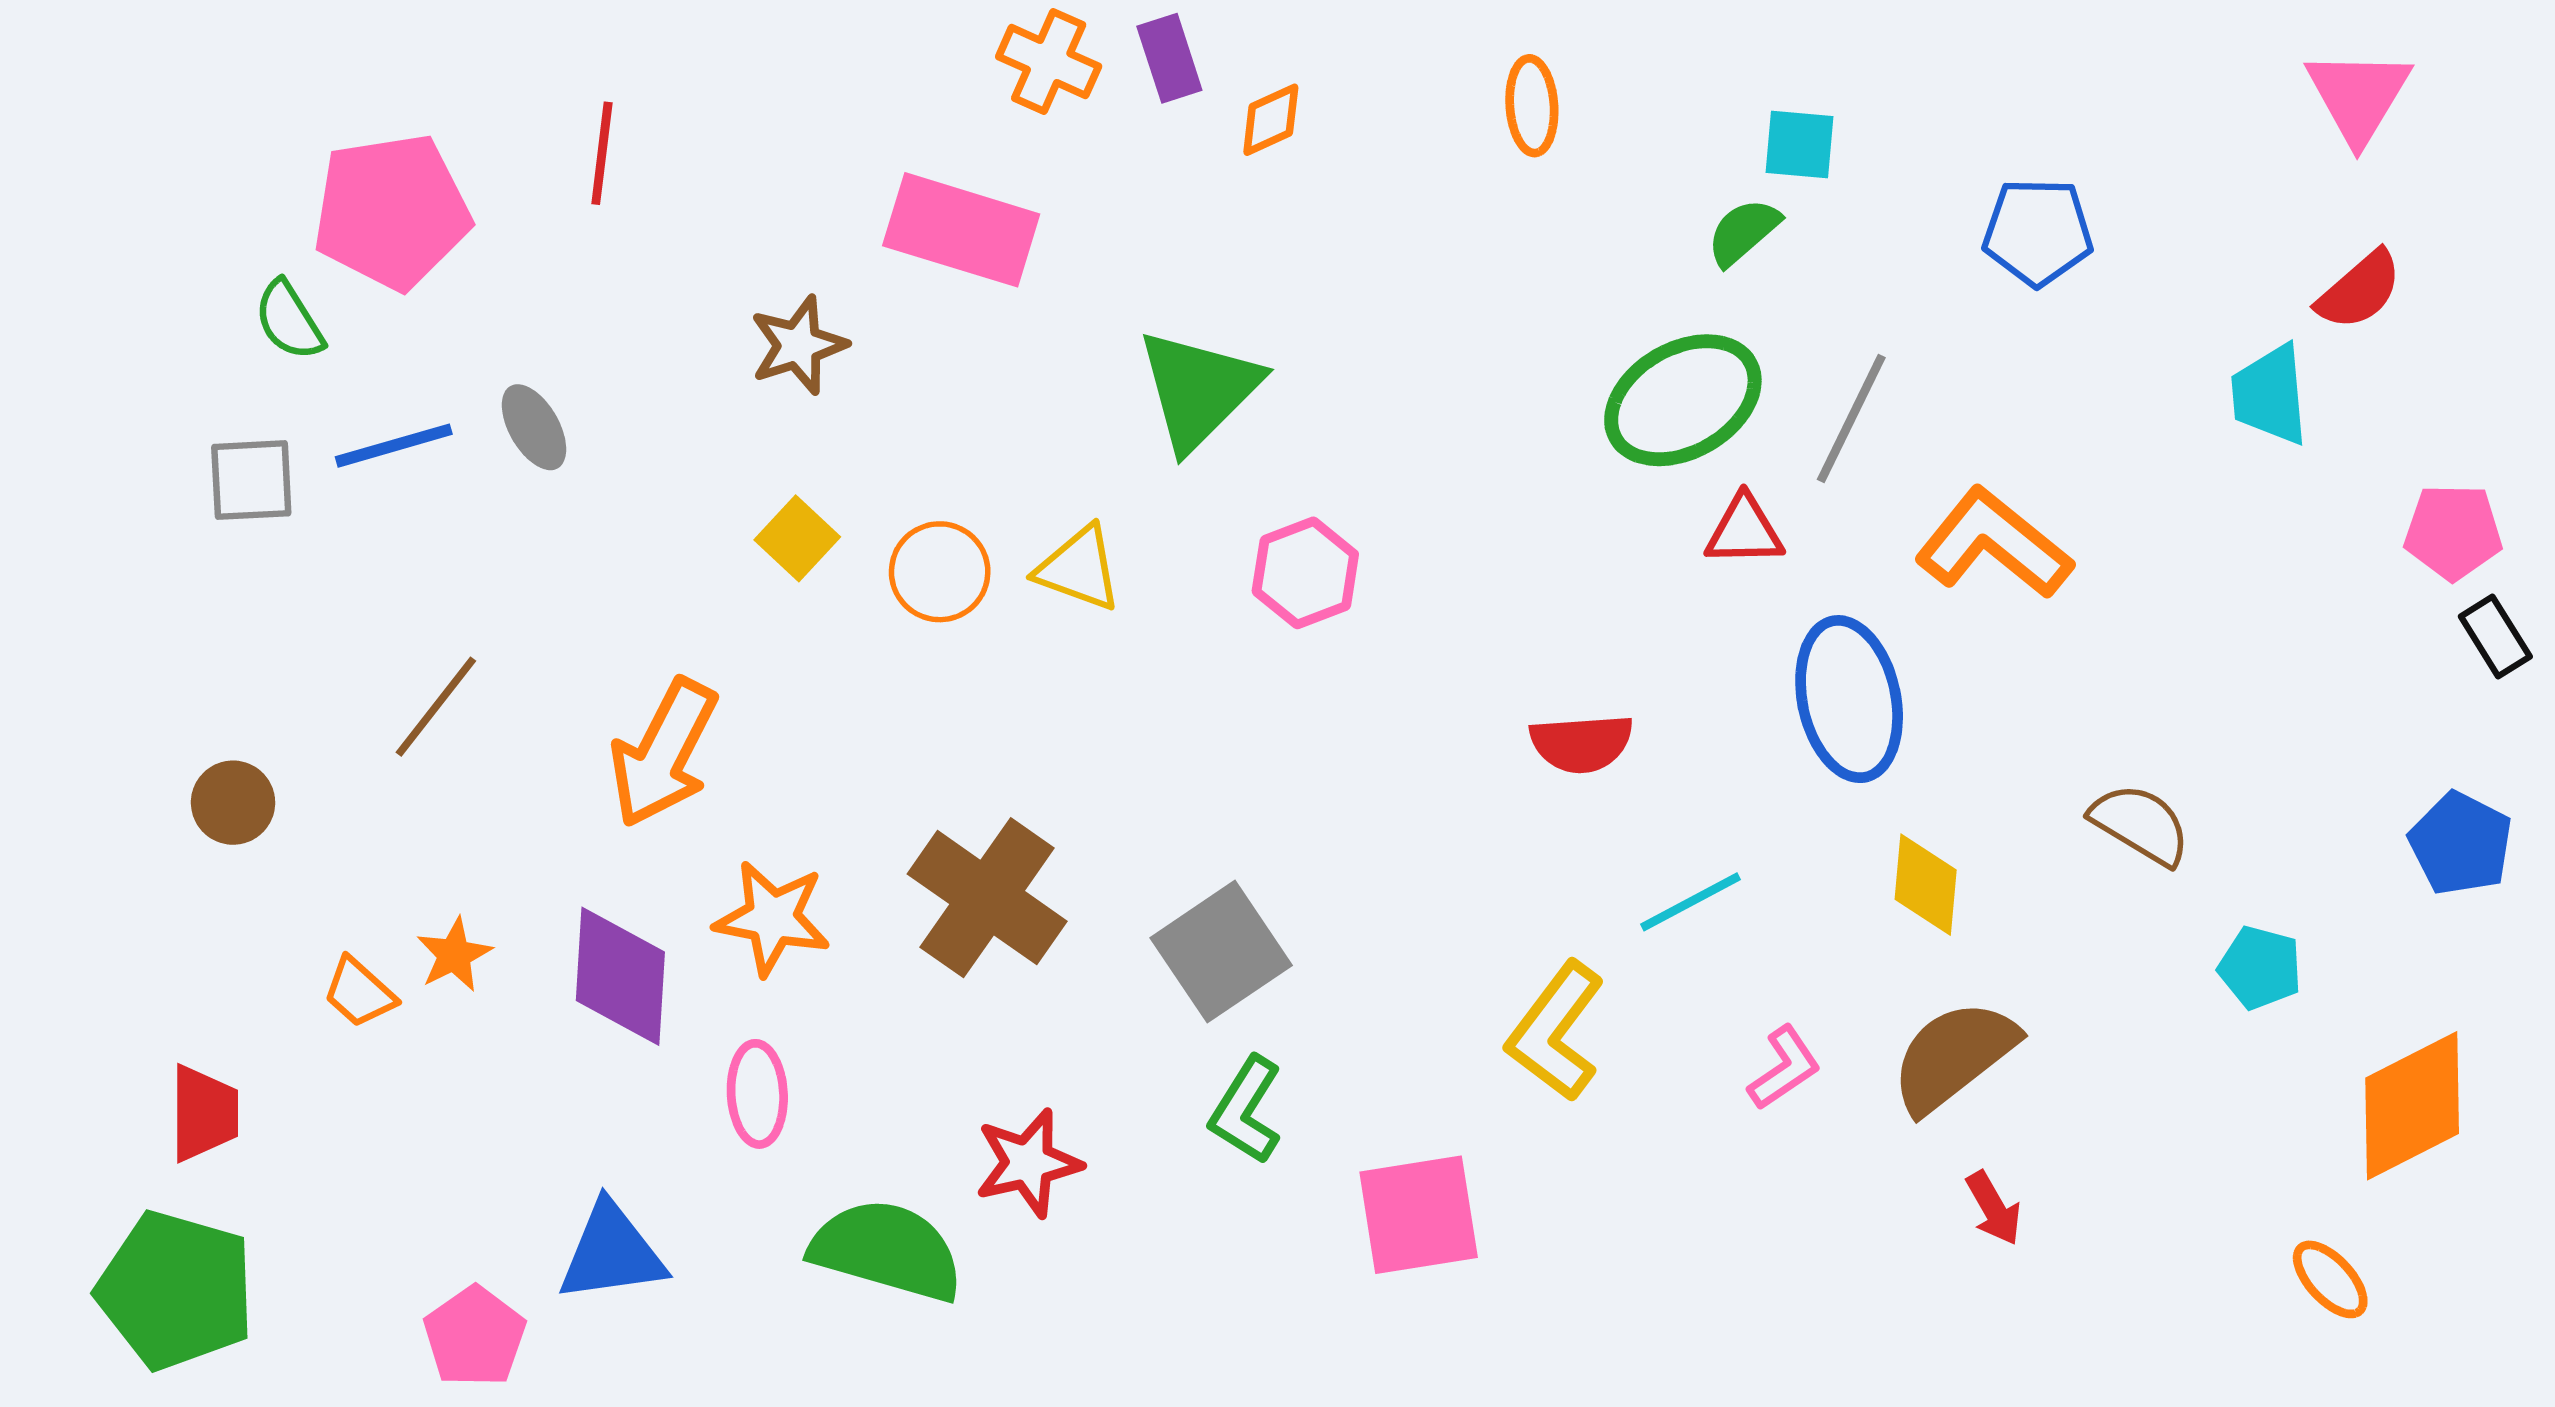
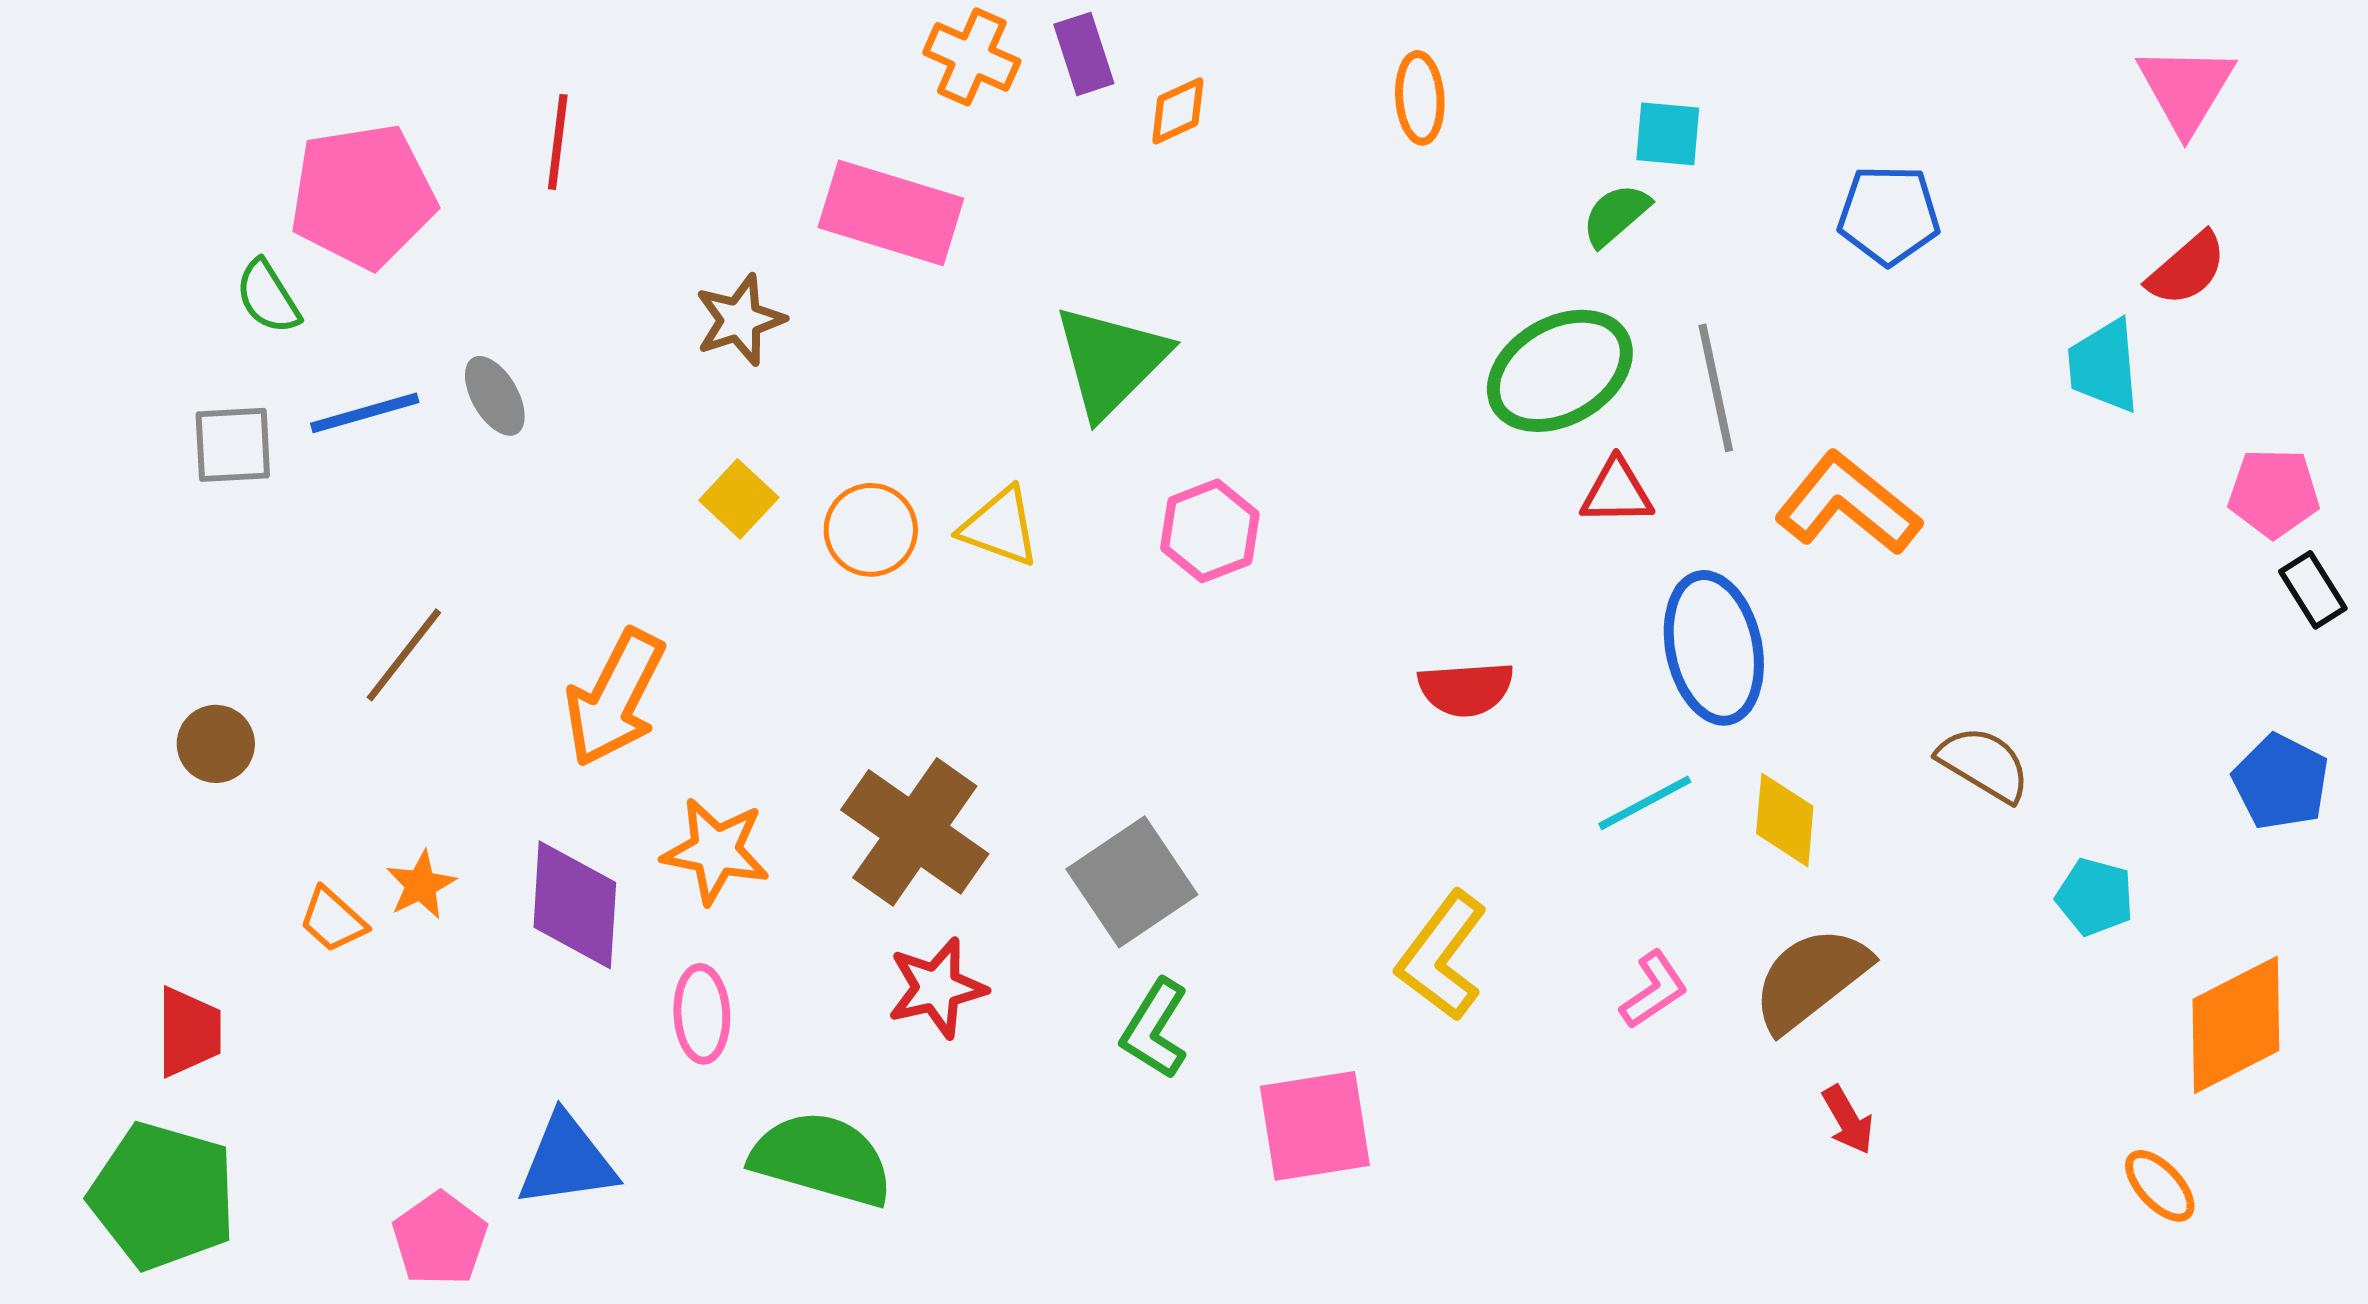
gray line: (1851, 419) -> (1716, 388), turned -38
cyan line: (1690, 902) -> (1645, 803), moved
red star: (1028, 1163) -> (937, 988), moved

